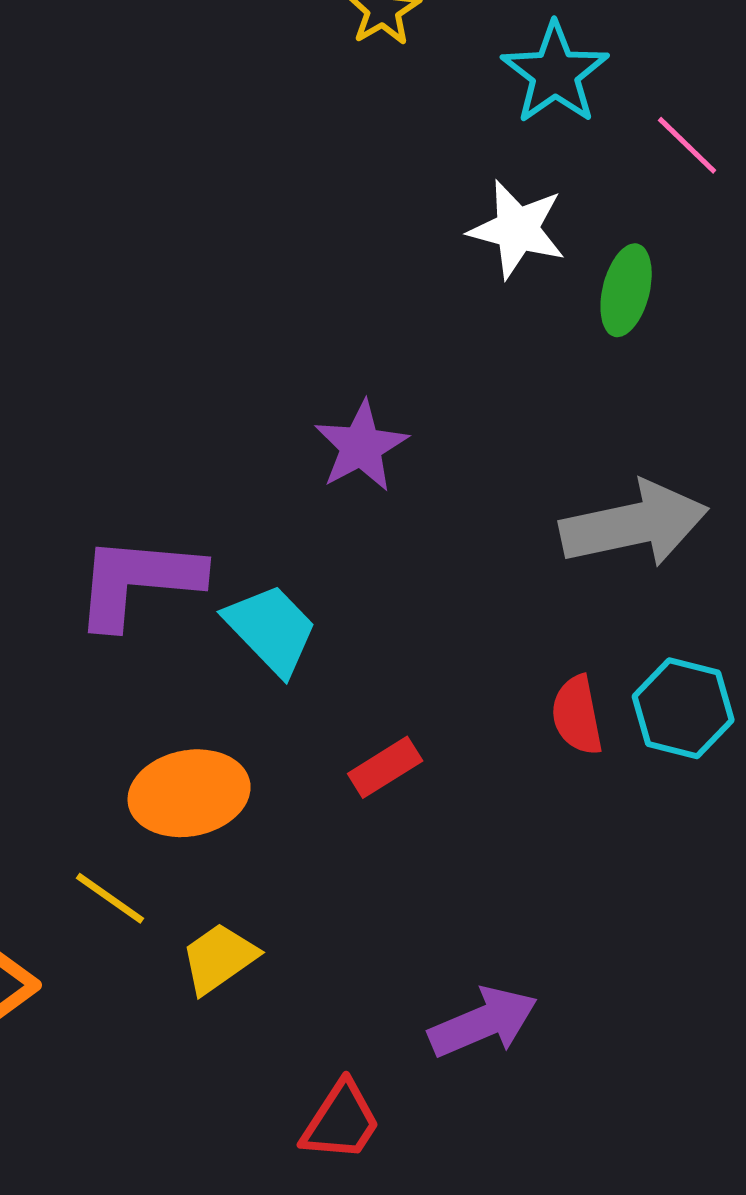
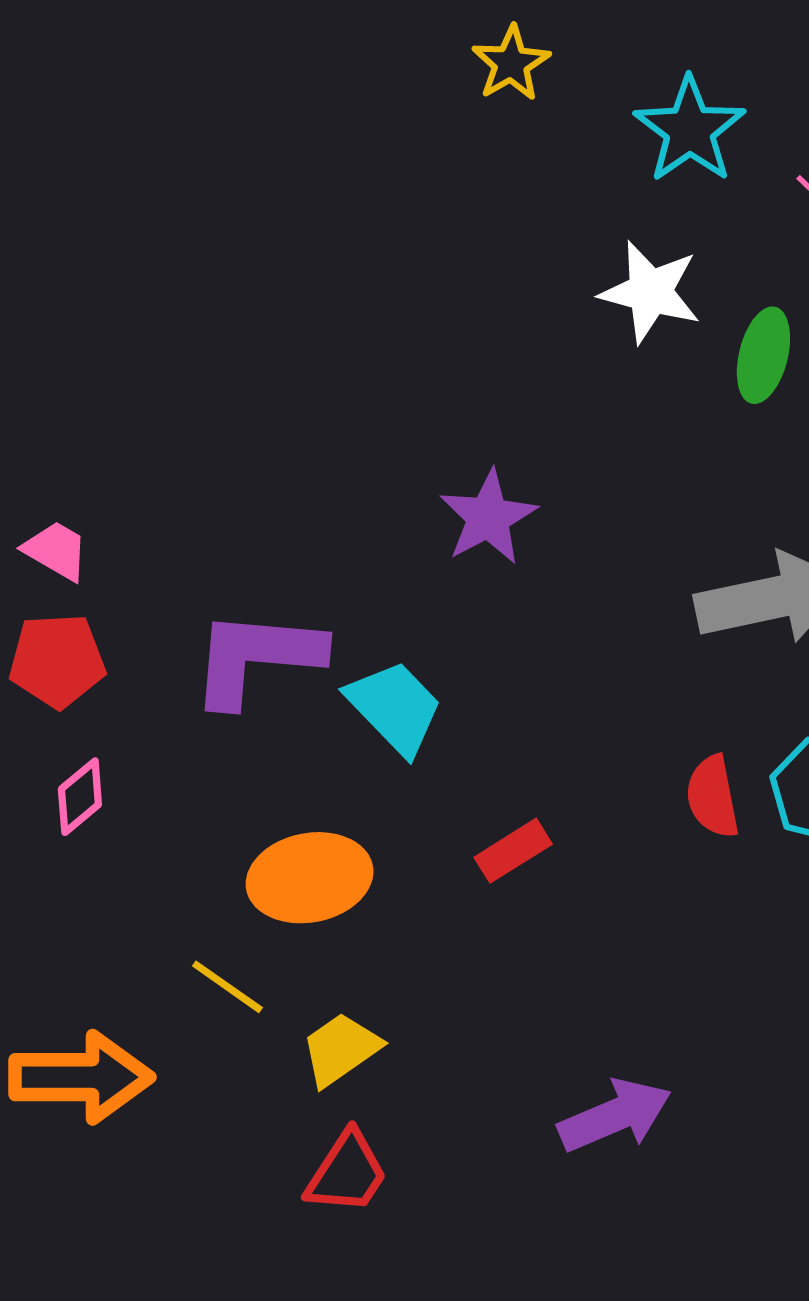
red trapezoid: (341, 1121) -> (347, 1173), moved

